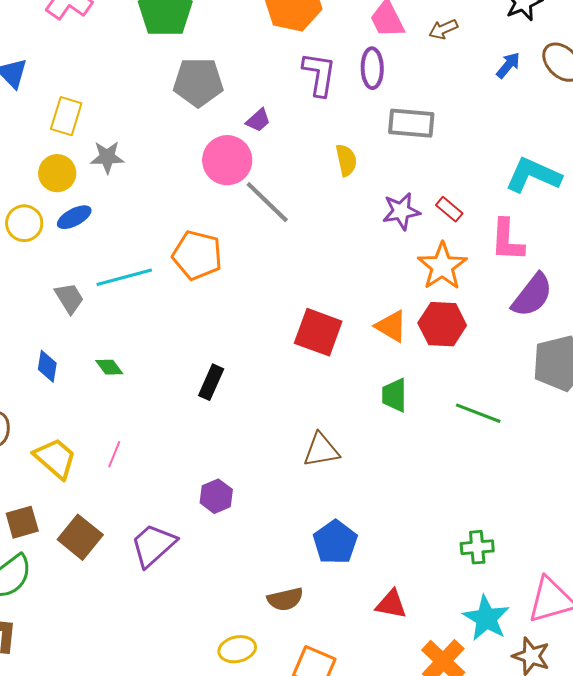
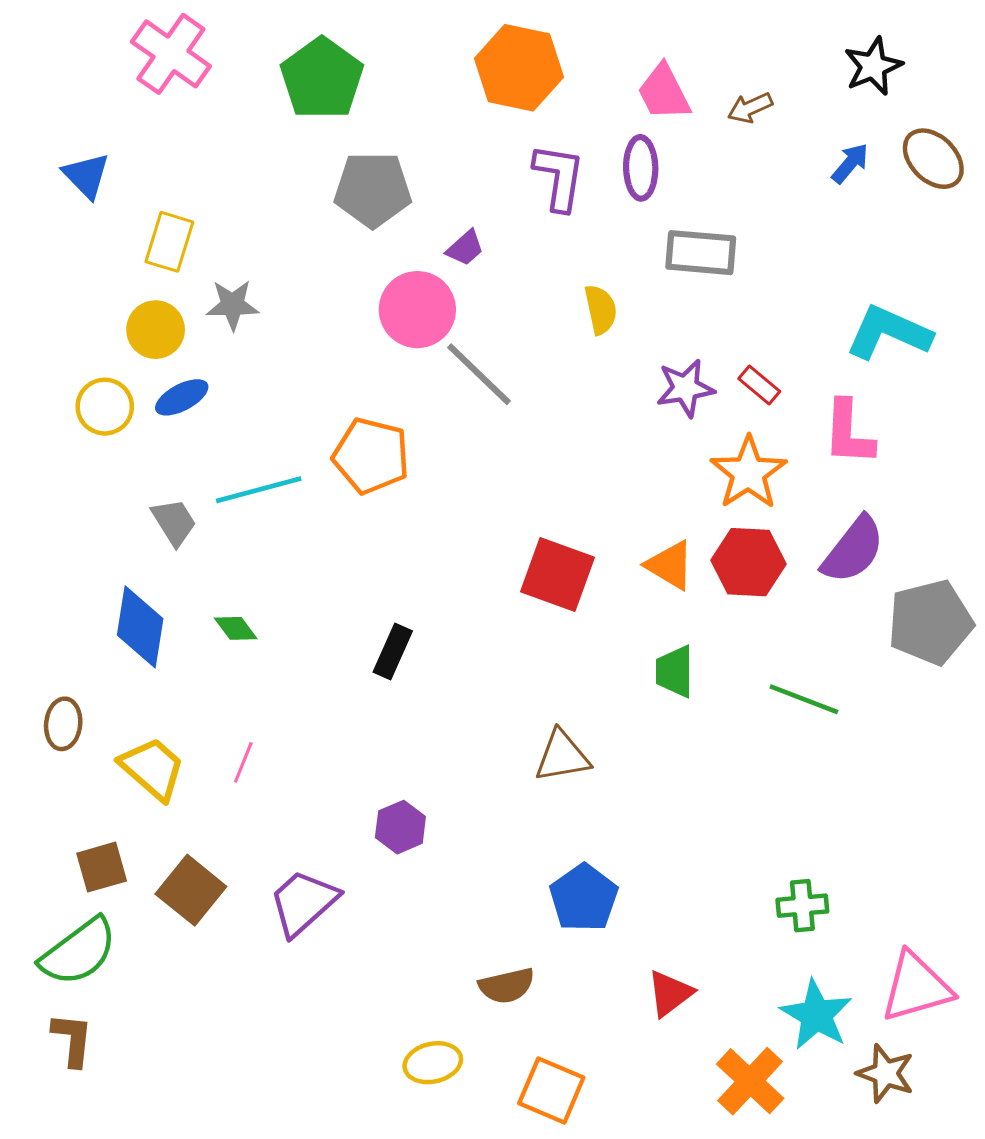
purple semicircle: (532, 295) -> (853, 550), moved
blue diamond: (47, 366) -> (140, 627), size x1.6
red triangle: (391, 604) -> (670, 993), turned -48

